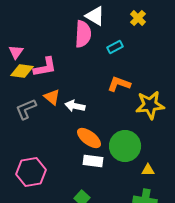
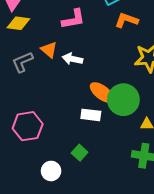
pink L-shape: (45, 67) -> (73, 19), moved
orange L-shape: (119, 84) -> (126, 20), moved
orange ellipse: (89, 138) -> (102, 93), moved

